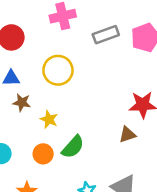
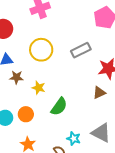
gray rectangle: (106, 35) -> (81, 50), moved
orange circle: (43, 154) -> (26, 114), moved

